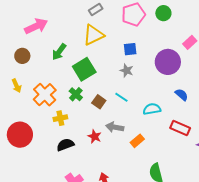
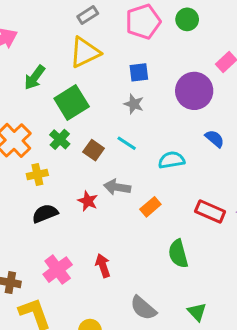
red rectangle: (180, 128) -> (210, 212), moved

